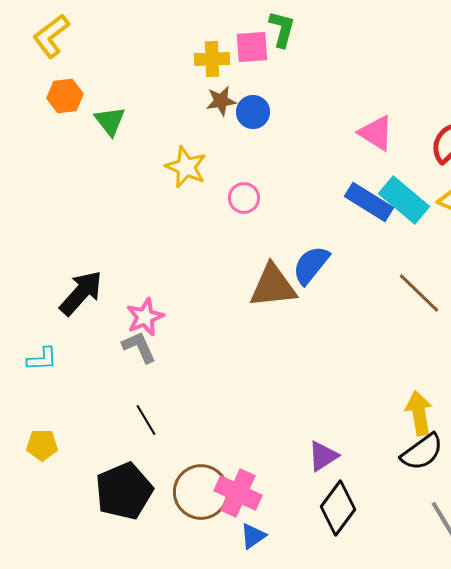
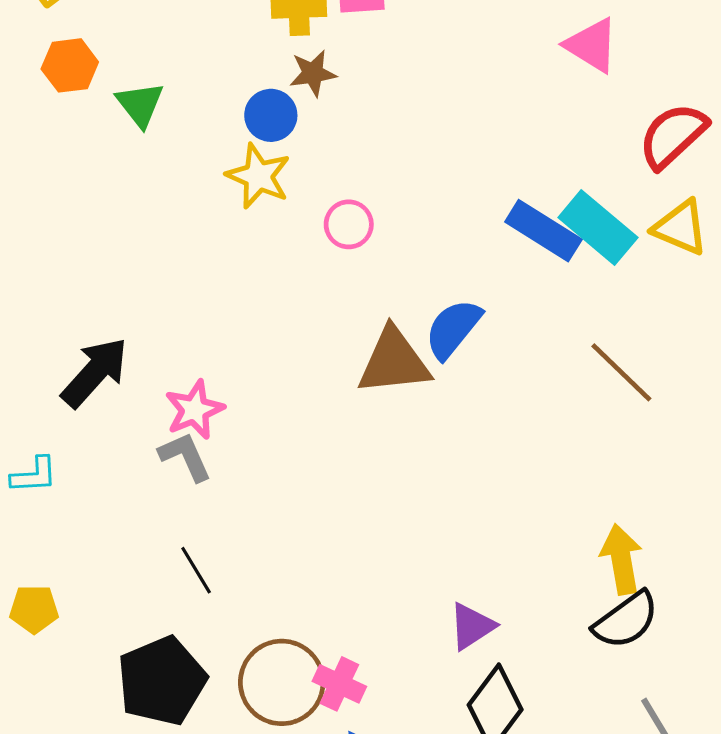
blue circle: (253, 112) -> (271, 115), moved
pink triangle: (376, 133) -> (592, 45), moved
pink cross: (238, 493) -> (339, 684), size x0.7

